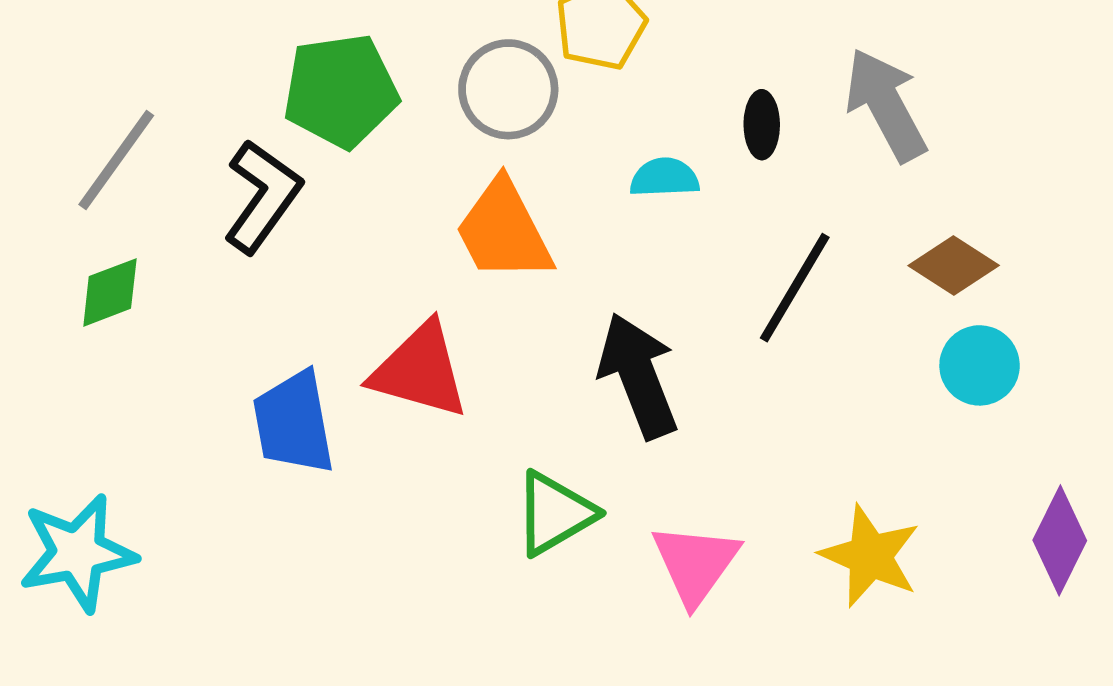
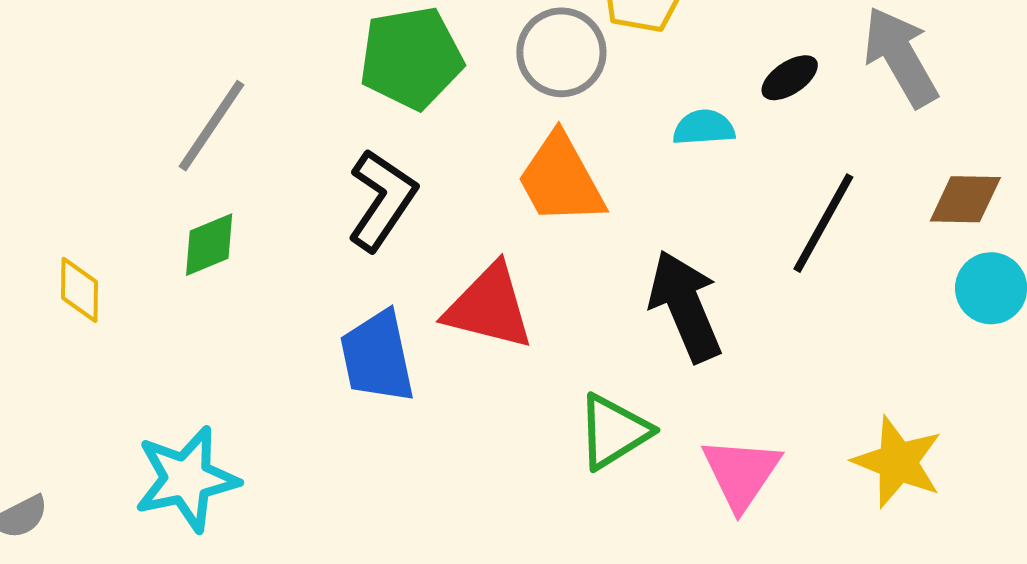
black ellipse: (762, 125) -> (790, 78), turned 58
black L-shape: (262, 196) -> (382, 200), moved
brown diamond: (954, 266) -> (965, 199), turned -30

